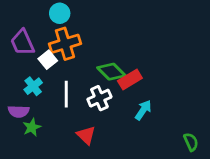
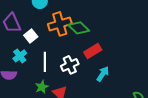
orange cross: (65, 44) -> (60, 24), moved
green diamond: (111, 72) -> (79, 28), moved
green star: (32, 127) -> (42, 87), moved

